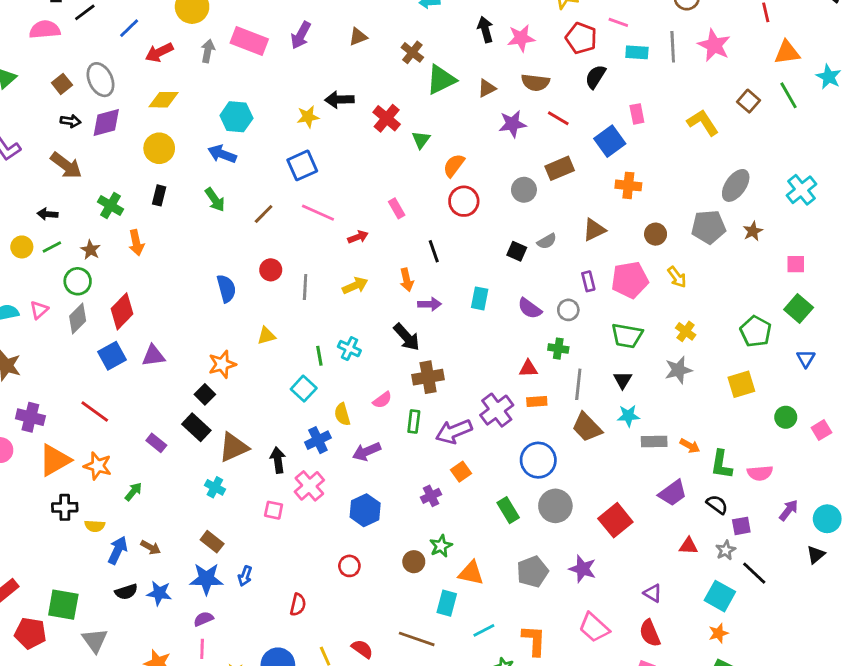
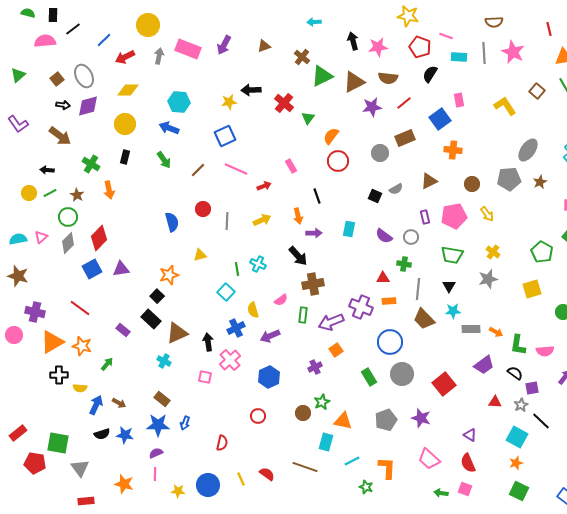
brown triangle: (487, 88) -> (354, 82), size x1.6
red line: (558, 118) -> (404, 103), turned -70
purple cross: (497, 410) -> (361, 307), turned -30

